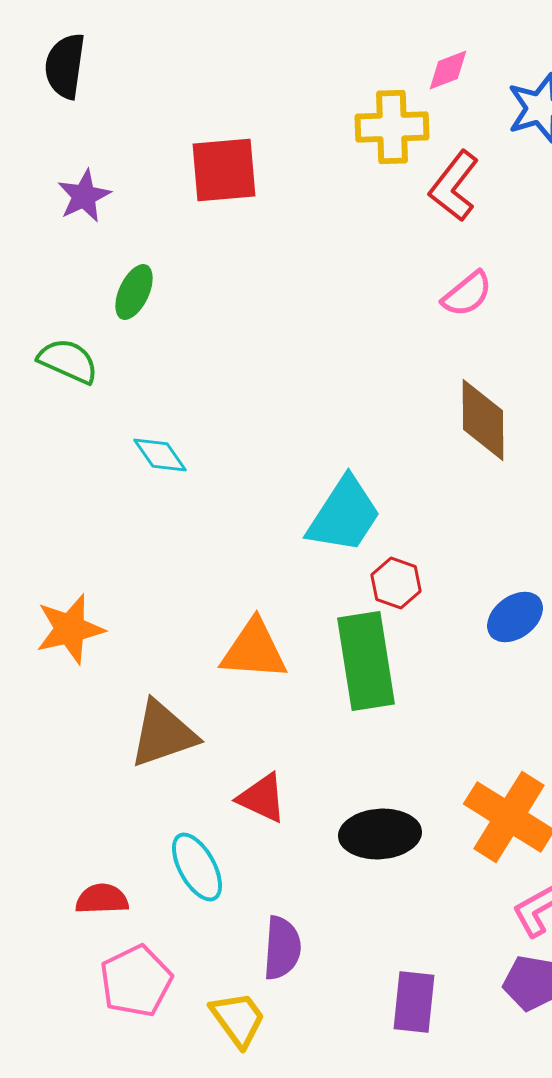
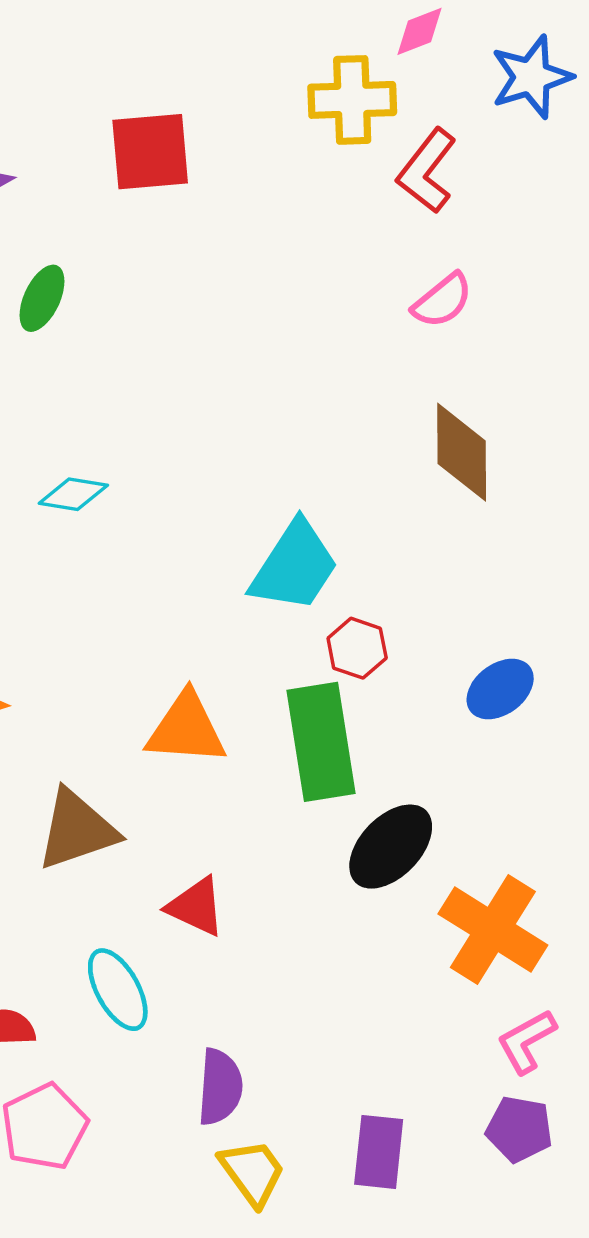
cyan diamond: (160, 455) -> (73, 494), turned -46
black ellipse: (380, 834) -> (391, 847), moved, turned -42
yellow trapezoid: (238, 1019) -> (252, 1172), moved

